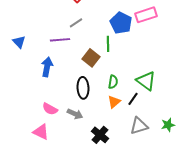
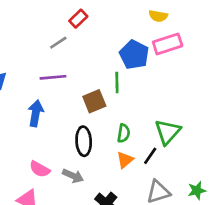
gray line: (76, 23) -> (58, 43), moved
brown square: (91, 58) -> (94, 101), turned 30
green triangle: (146, 81) -> (168, 132), turned 35

